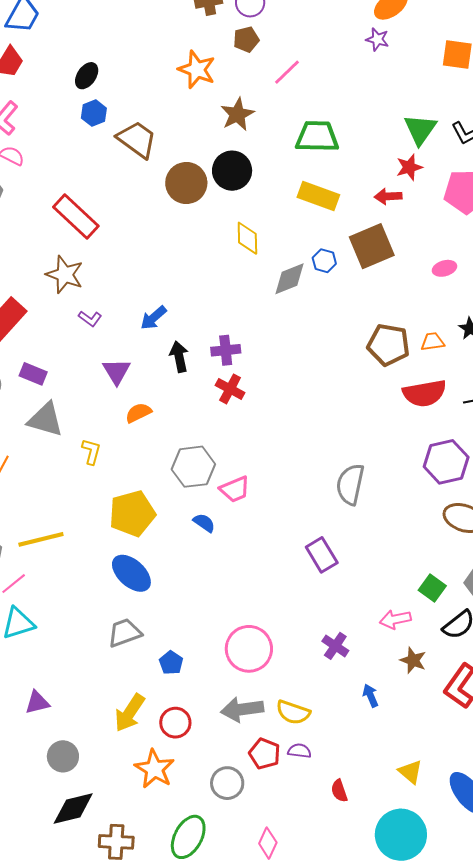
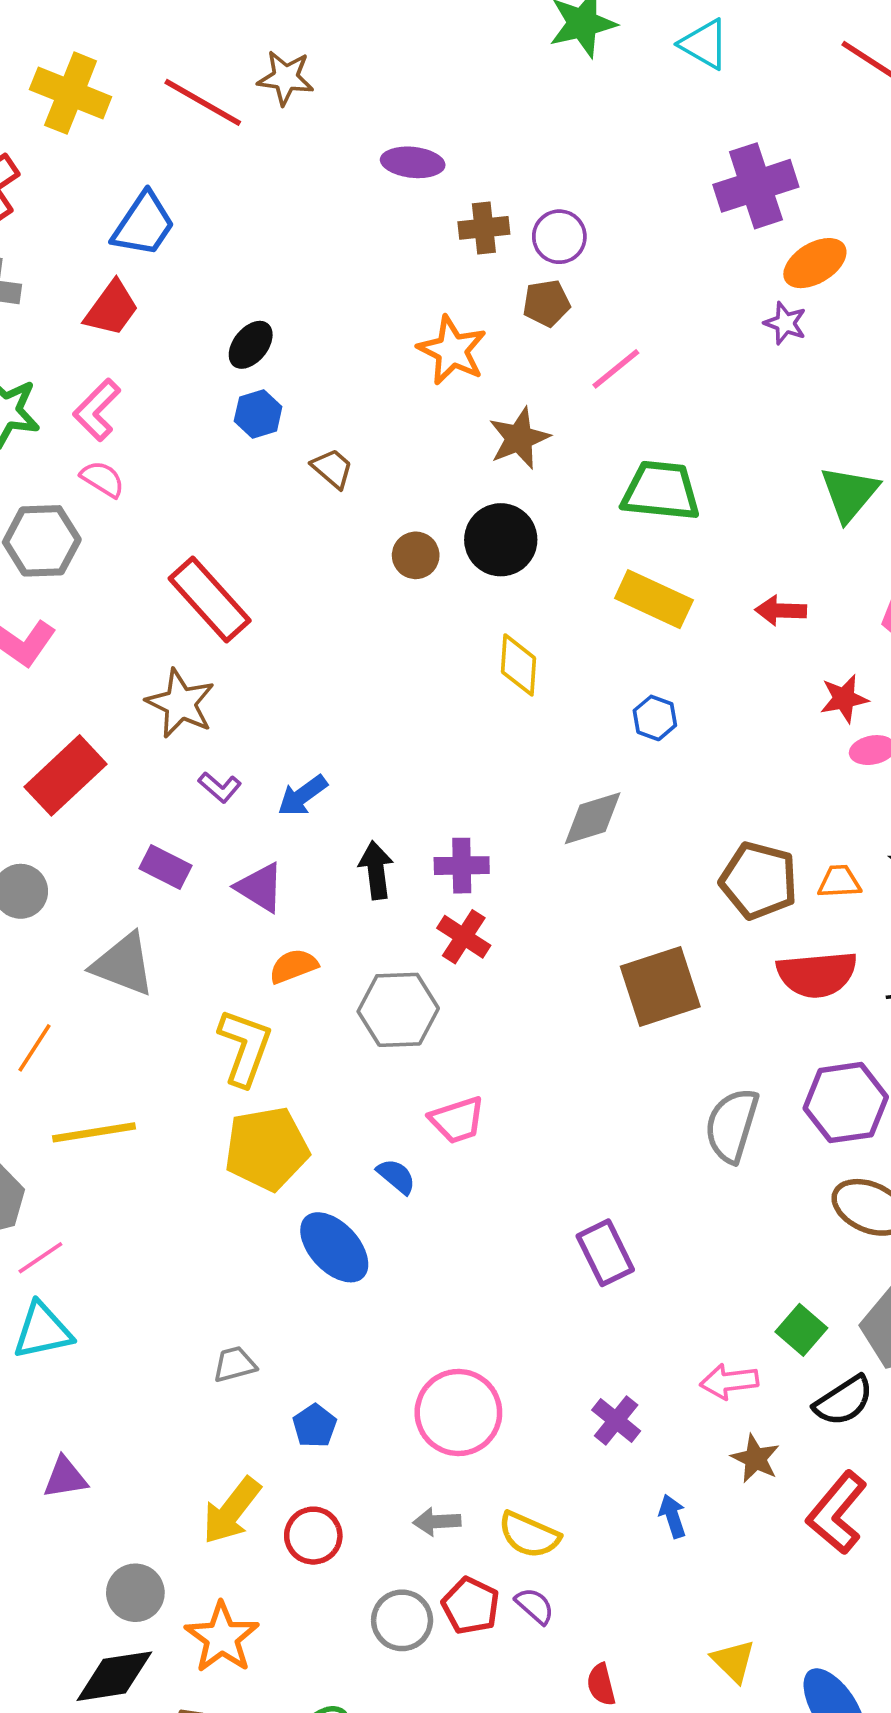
brown trapezoid: (137, 139) -> (332, 468), size x0.6
red star: (409, 167) -> (844, 699), moved
brown circle: (186, 183) -> (416, 555), size x0.6
brown square: (372, 246) -> (660, 986), moved
gray diamond: (289, 279) -> (593, 818), moved
blue arrow: (154, 318) -> (302, 796), moved
purple triangle: (117, 371) -> (260, 887), turned -32
purple rectangle: (33, 374) -> (166, 867), moved
yellow L-shape: (91, 452) -> (245, 1047), moved, size x1.6
gray hexagon: (193, 467) -> (398, 1010), moved
gray semicircle: (350, 484) -> (732, 1125), moved
yellow line: (41, 539) -> (94, 1132), moved
blue ellipse: (131, 573) -> (334, 1247), moved
gray trapezoid: (125, 633) -> (235, 1364), size x0.7
gray arrow: (242, 709) -> (437, 1522), size x0.6
purple semicircle: (299, 751) -> (535, 1606), turned 30
gray circle: (63, 756) -> (135, 1593), moved
orange star: (155, 769) -> (222, 1637), moved
gray circle: (227, 783) -> (402, 1620), moved

